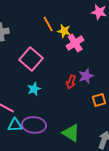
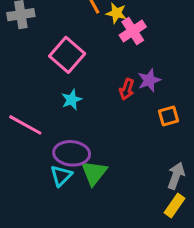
cyan triangle: (15, 125) -> (61, 176), moved, turned -42
green triangle: (71, 133) -> (94, 173), moved, turned 36

